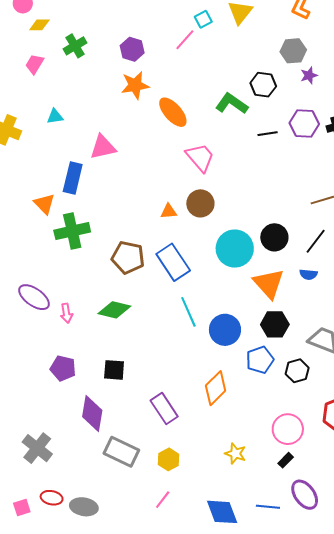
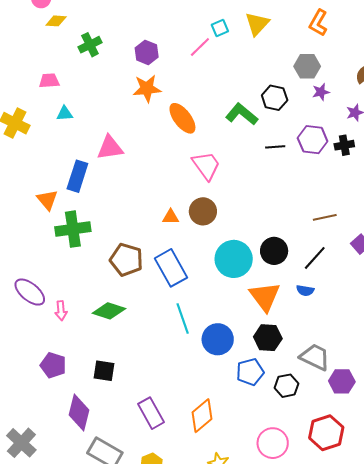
pink trapezoid: (34, 64) -> (49, 81), moved, turned 50
orange diamond: (216, 388) -> (202, 416), moved

